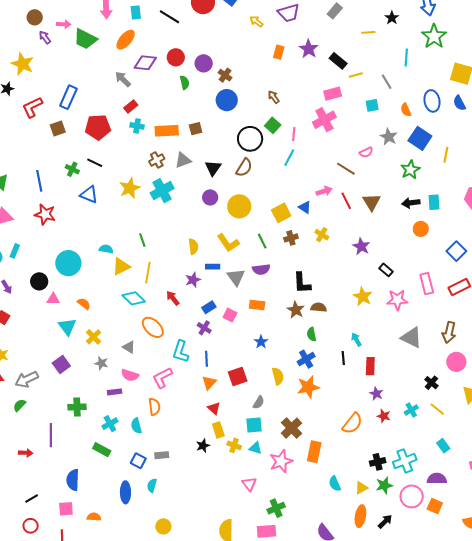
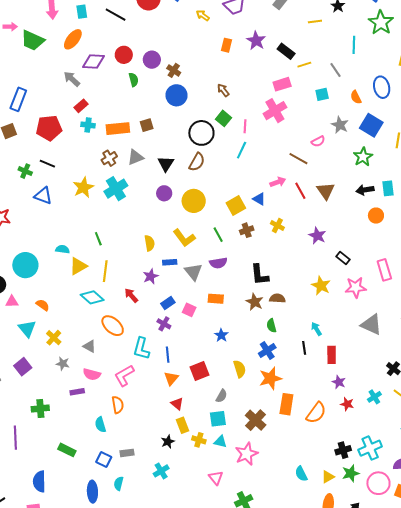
cyan cross: (110, 424) -> (161, 471), moved
orange rectangle: (314, 452) -> (286, 404), moved

